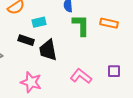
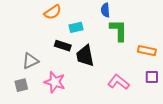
orange rectangle: (109, 23) -> (147, 51), moved
pink star: (31, 82) -> (55, 82), moved

